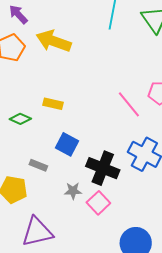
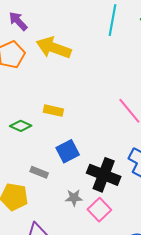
blue square: (67, 144) -> (68, 151), turned 35

